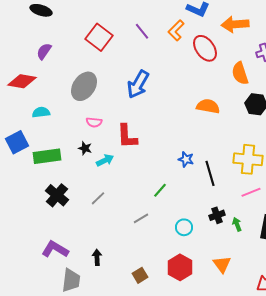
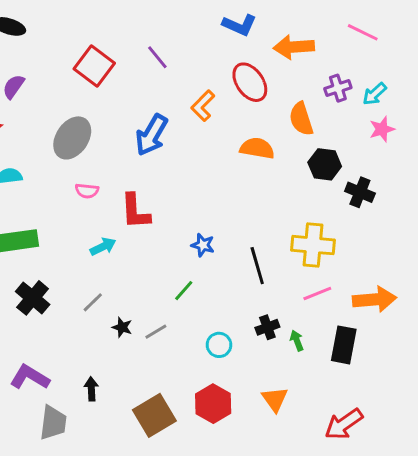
orange L-shape: (176, 30) -> (203, 106), moved
orange semicircle: (208, 106) -> (257, 148), moved
black star: (85, 148) -> (122, 327), moved
blue star: (186, 159) -> (203, 245), moved
brown square: (140, 275) -> (154, 415), size x1.8

